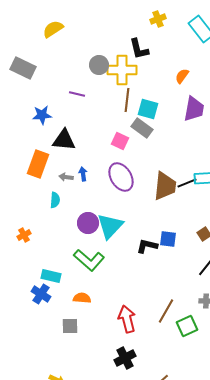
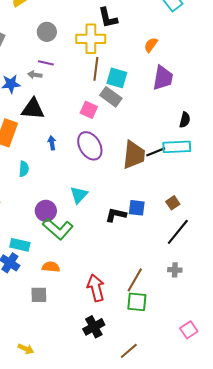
gray circle: (99, 65) -> (47, 32), moved
gray arrow: (66, 177) -> (35, 75), moved
purple circle: (88, 223) -> (46, 211), moved
cyan triangle: (110, 226) -> (79, 195), size x0.7
green square: (187, 326) -> (137, 302), moved, turned 30

